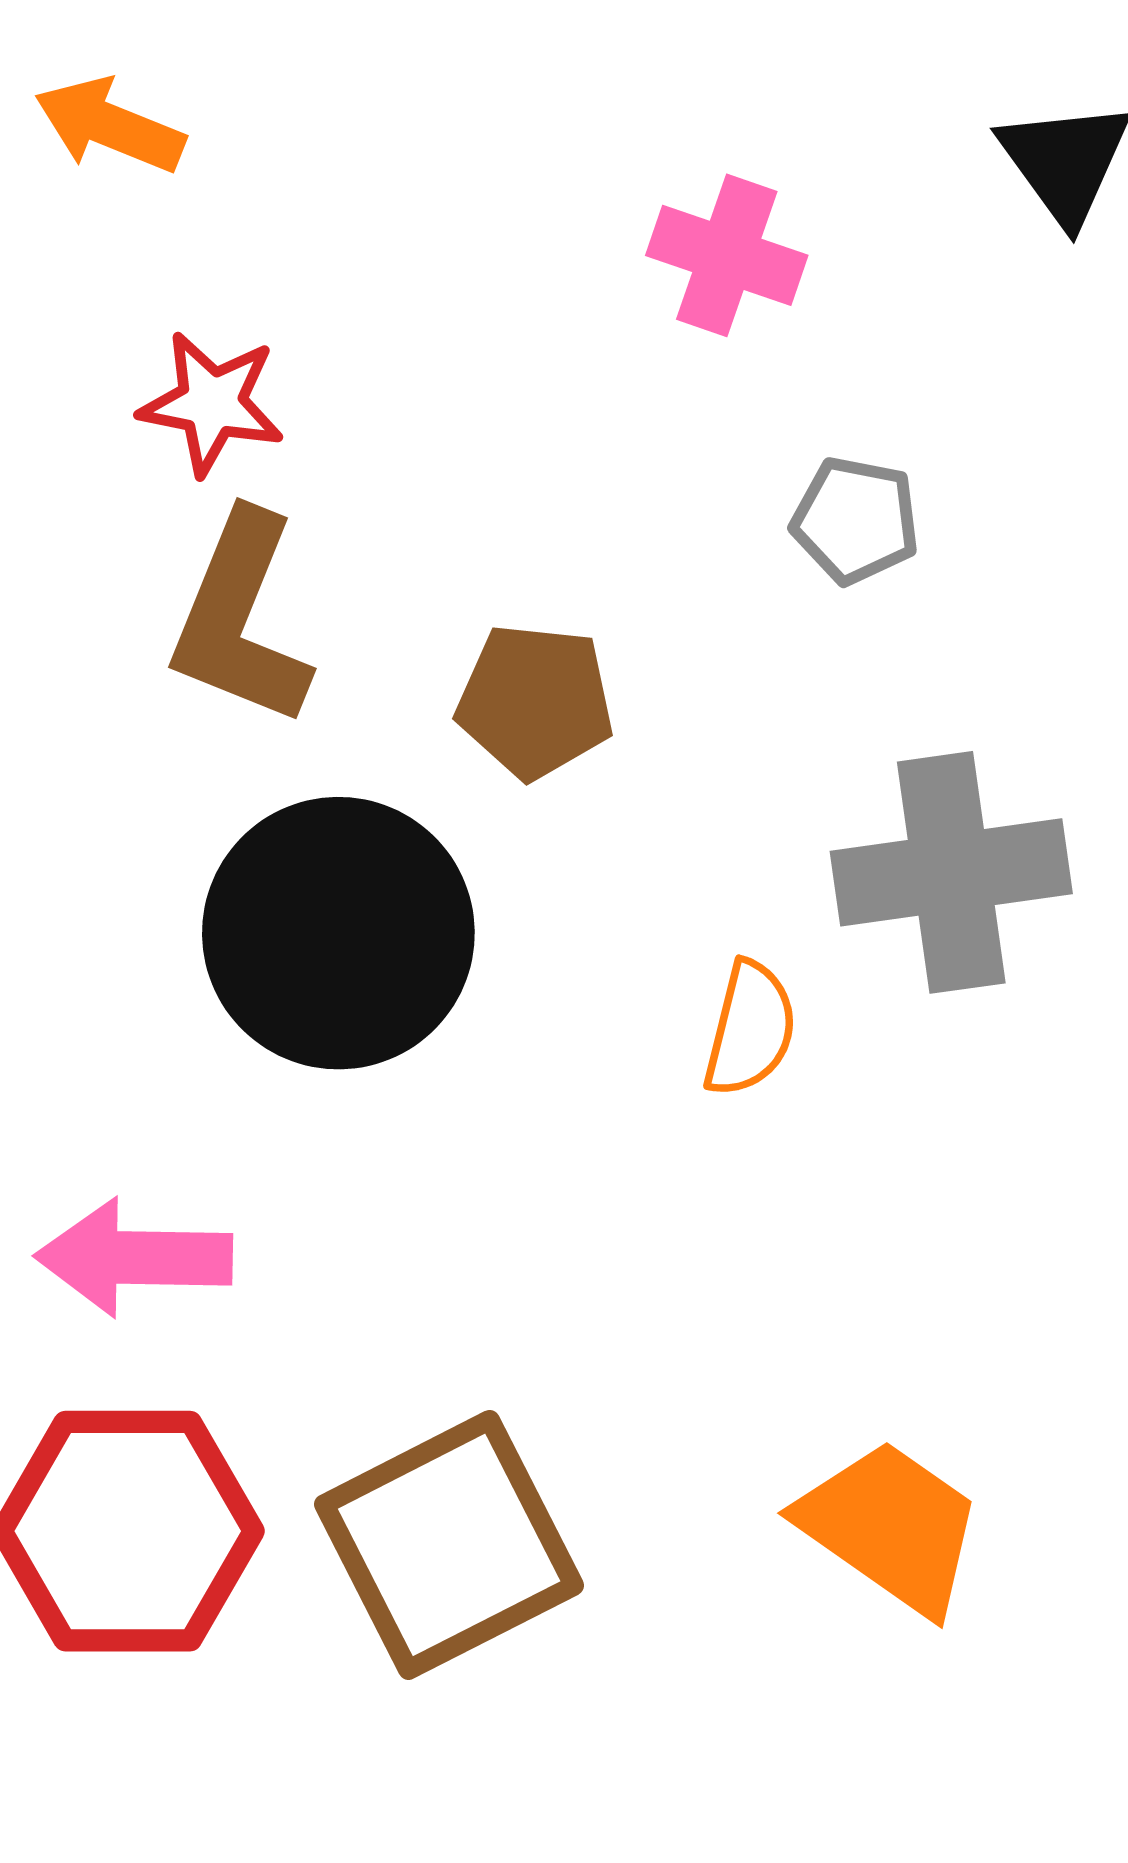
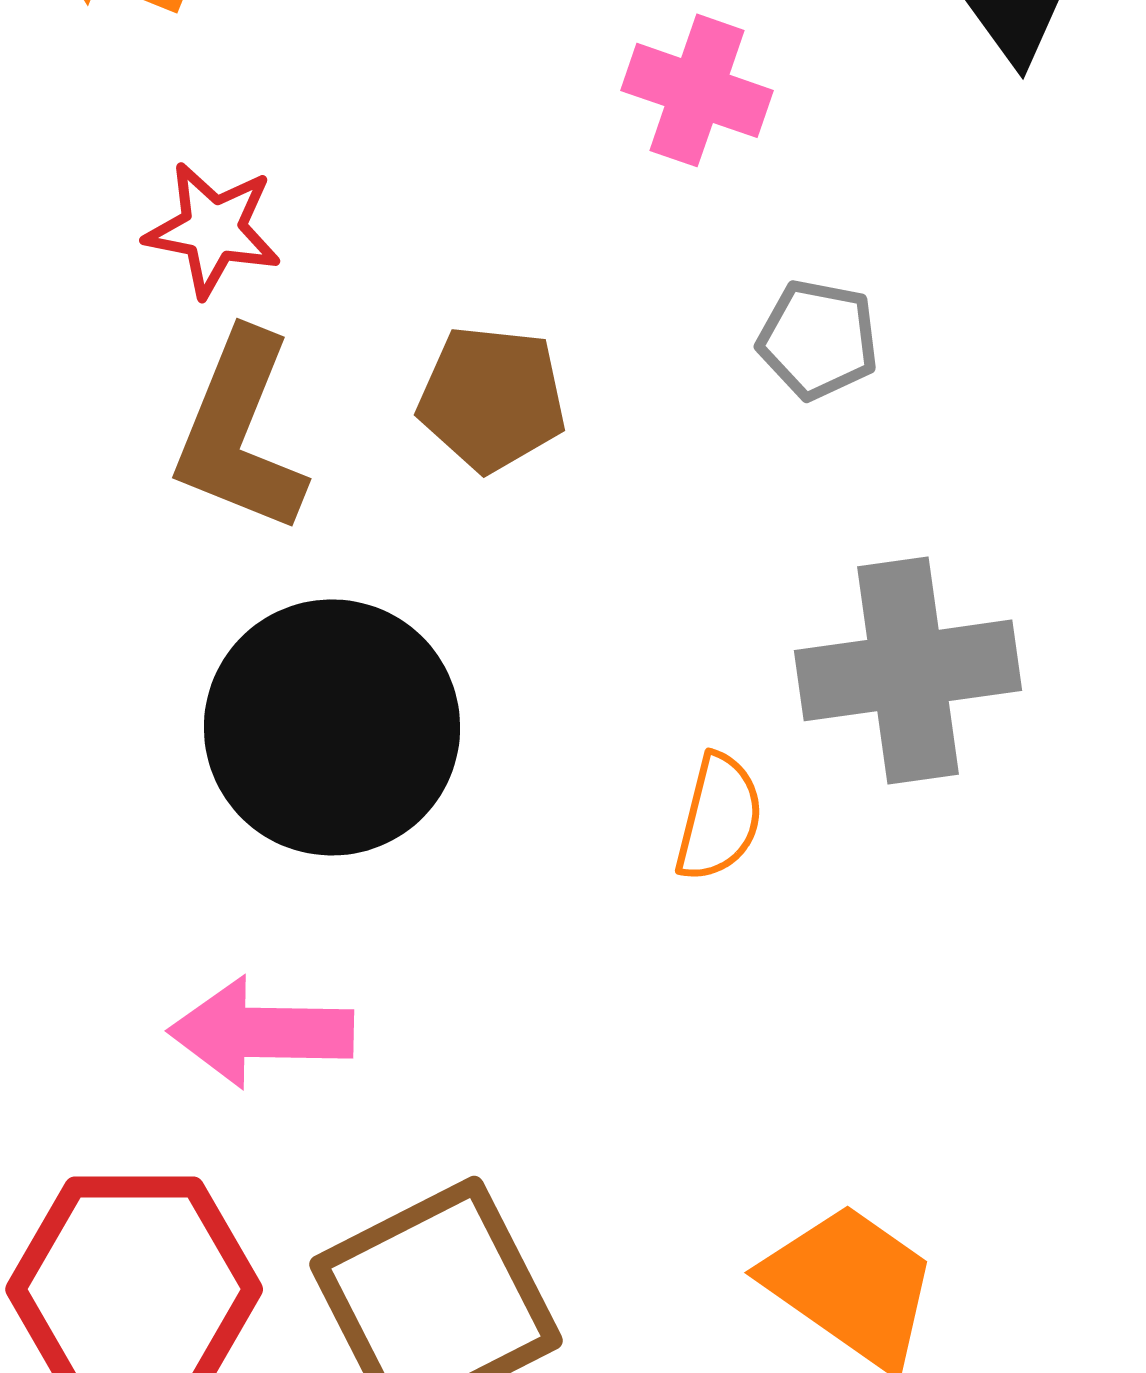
brown pentagon: (535, 701) -> (492, 398), moved
pink arrow: (134, 1258) -> (261, 1032), moved

